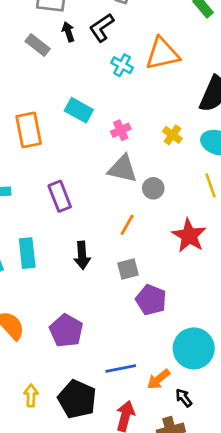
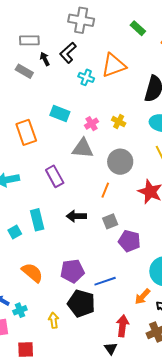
yellow cross: (172, 135) -> (119, 122), moved
gray triangle: (123, 169) -> (83, 148), moved
gray circle: (153, 188) -> (120, 162), size x1.6
black arrow: (82, 255) -> (76, 216), turned 102
purple pentagon: (66, 331) -> (72, 271), turned -30
blue line: (121, 368) -> (105, 281), moved
black pentagon: (77, 399) -> (81, 303), moved

